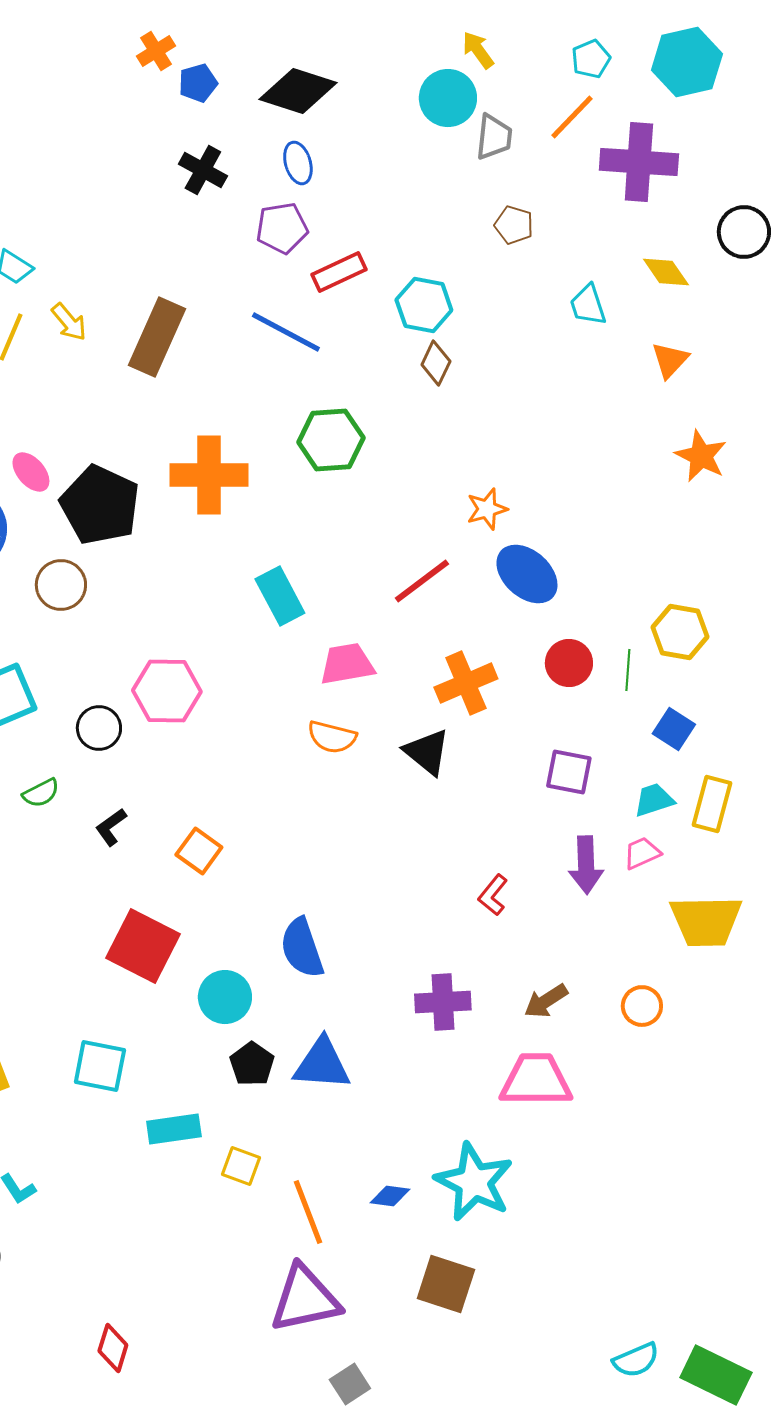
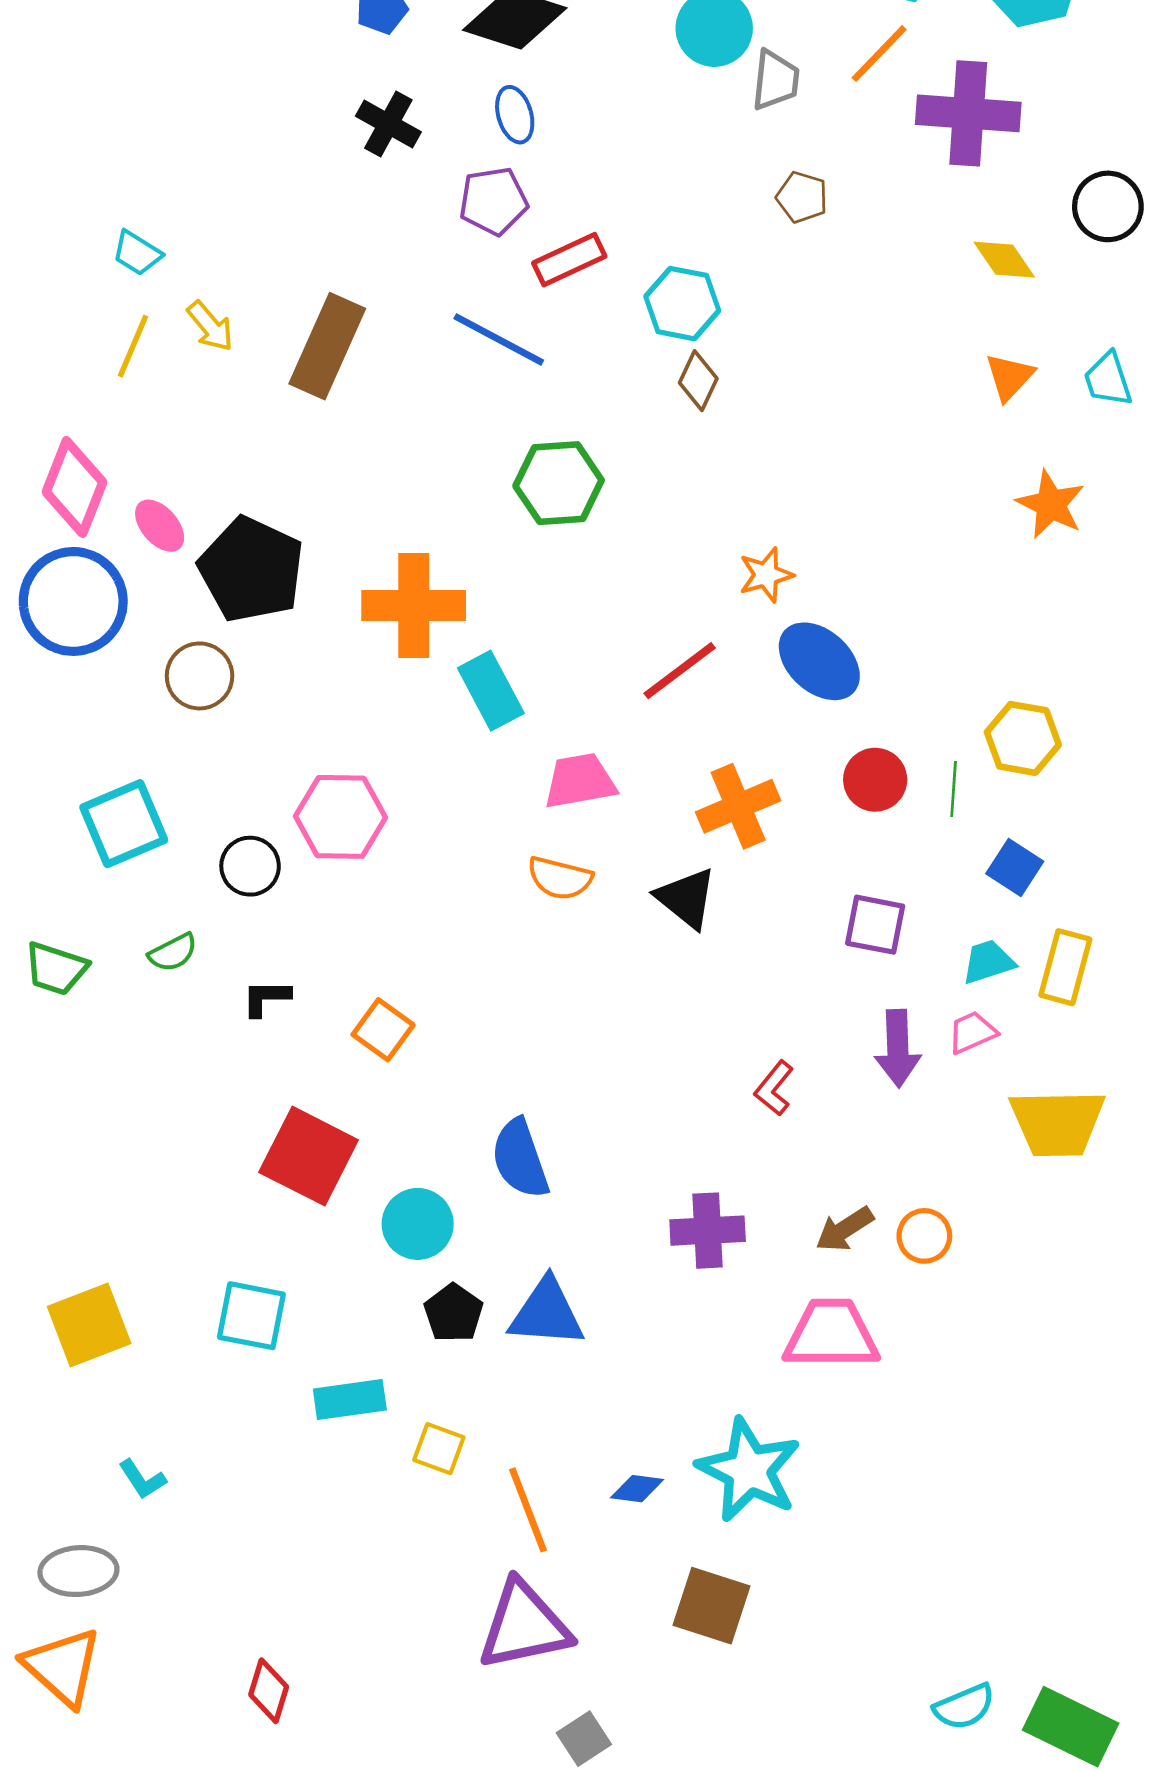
cyan trapezoid: (588, 305) -> (1108, 379), moved
orange cross: (209, 475) -> (414, 605), moved
black L-shape: (111, 827) -> (266, 998), turned 36
orange circle: (642, 1006) -> (924, 1236), moved

